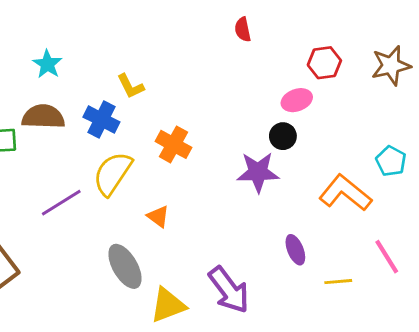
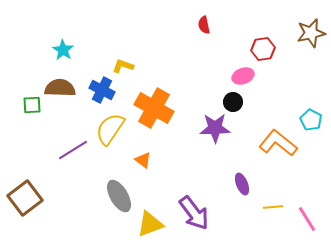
brown star: (391, 65) -> (311, 33), moved
yellow L-shape: (131, 86) -> (123, 66), turned 135
orange cross: (173, 144) -> (154, 108), size x1.5
pink line: (387, 257) -> (307, 219), moved

